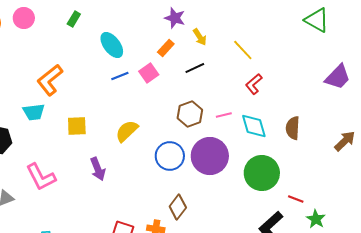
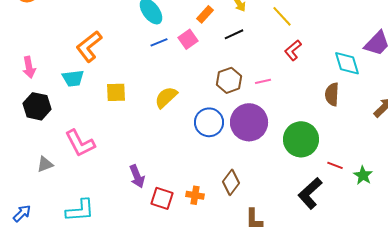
cyan diamond: (254, 126) -> (347, 63), moved
purple arrow: (98, 169) -> (137, 176), moved
brown diamond: (178, 207) -> (231, 182), moved
green star: (316, 219) -> (363, 175), moved

